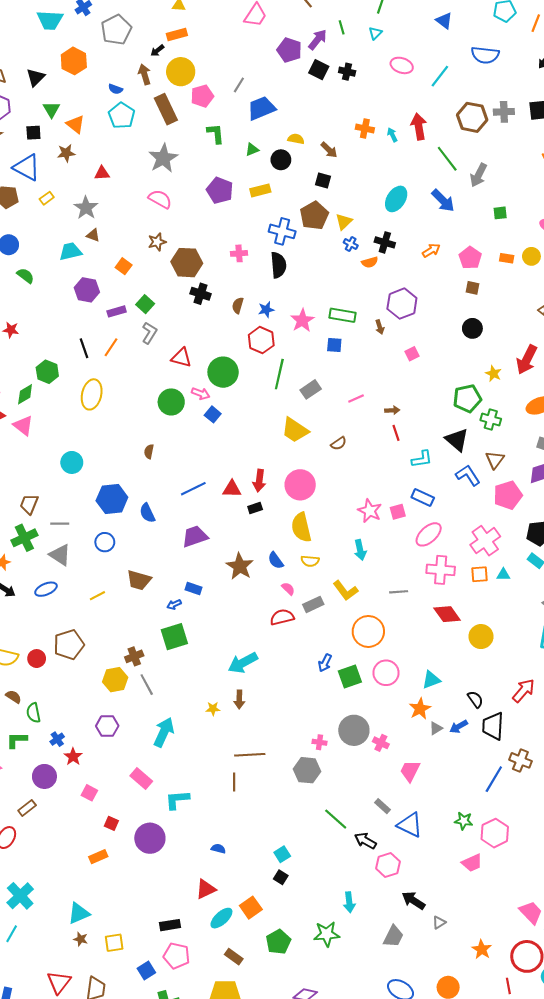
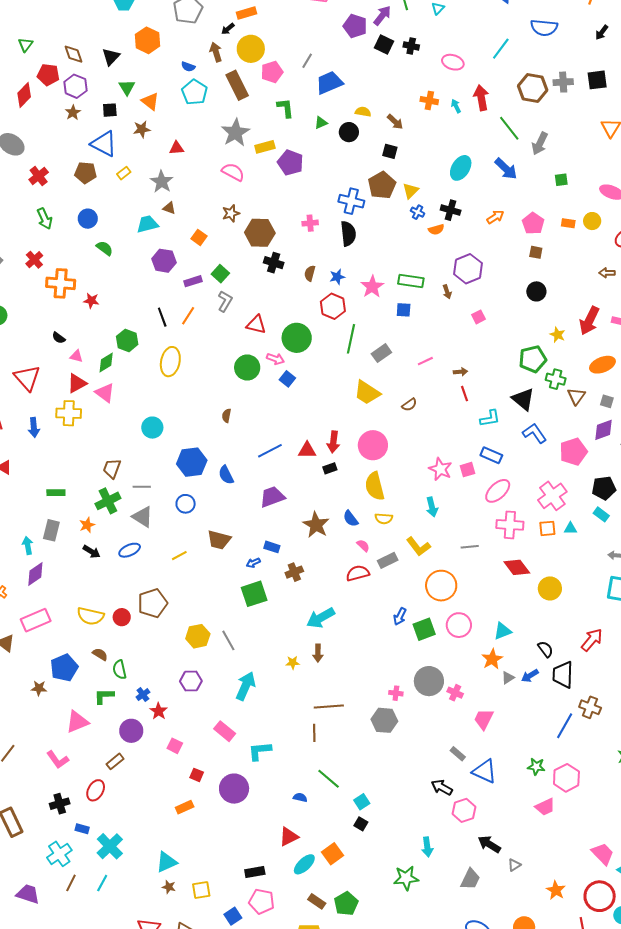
pink ellipse: (402, 65) -> (453, 62), moved
yellow rectangle: (260, 190) -> (265, 147), moved
brown triangle: (495, 460) -> (576, 396), moved
brown cross: (134, 656) -> (294, 572), moved
green line: (336, 819) -> (329, 779), moved
green pentagon: (278, 942) -> (346, 904), moved

